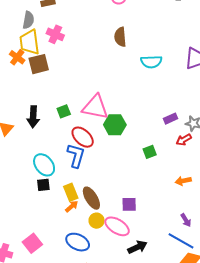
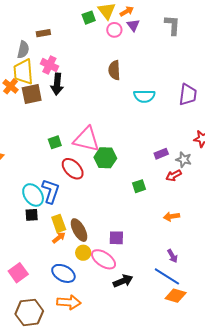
black arrow: (33, 117) -> (57, 84), moved
blue L-shape: (76, 156) -> (51, 191), moved

